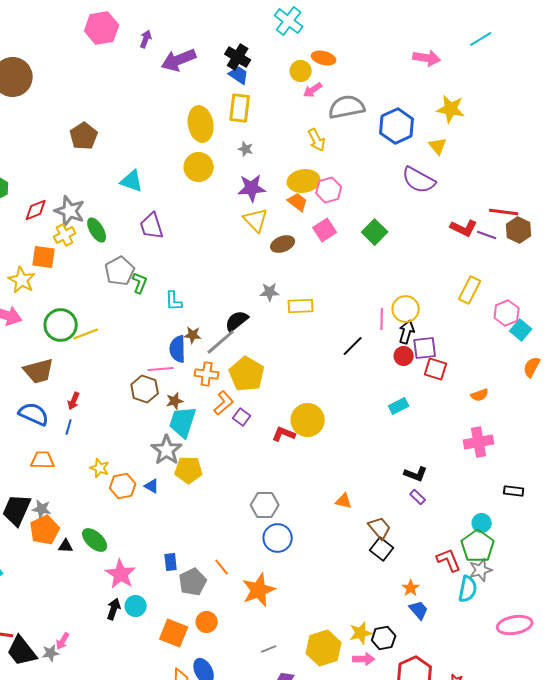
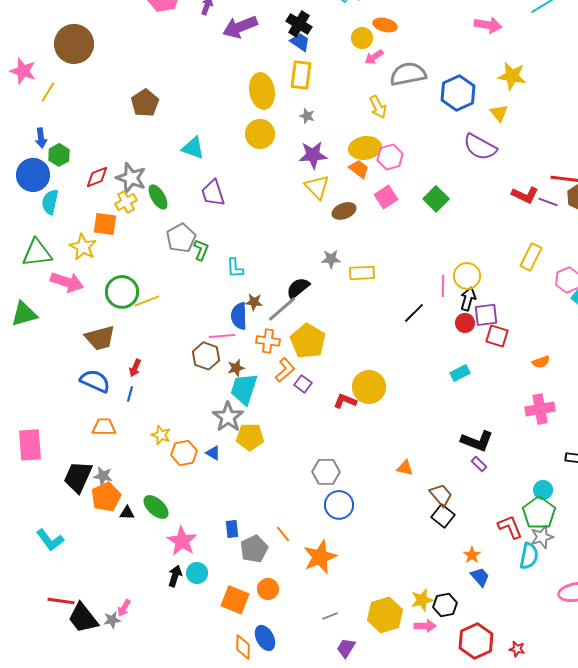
black L-shape: (416, 474) -> (477, 441), size x1.4

